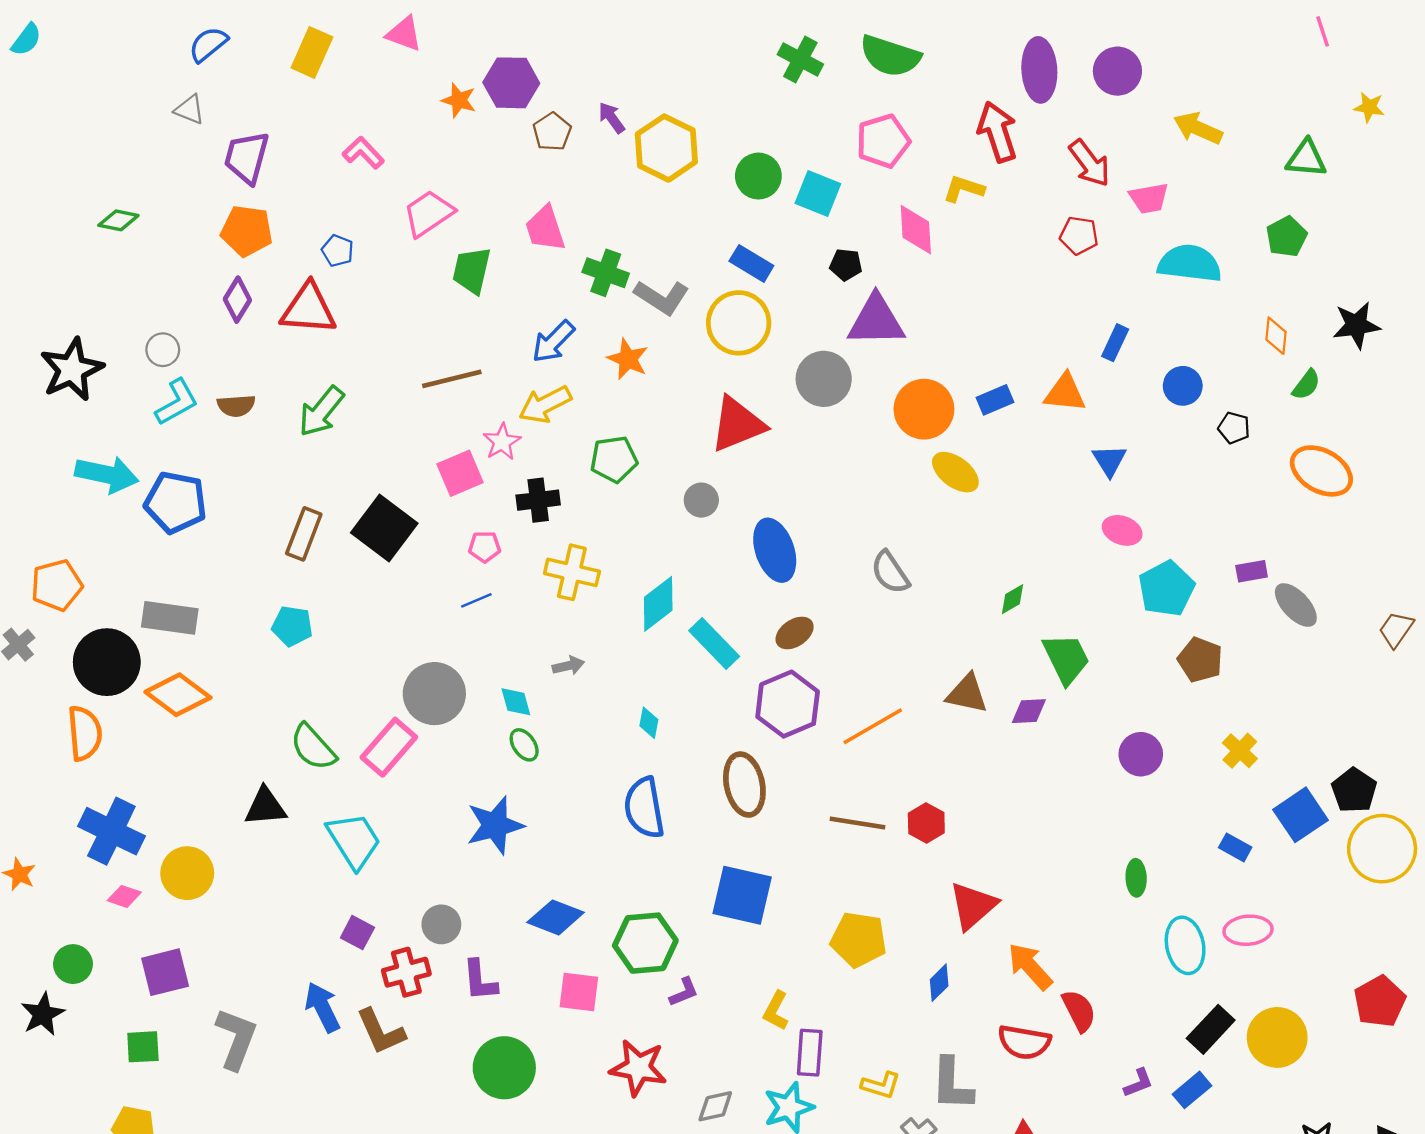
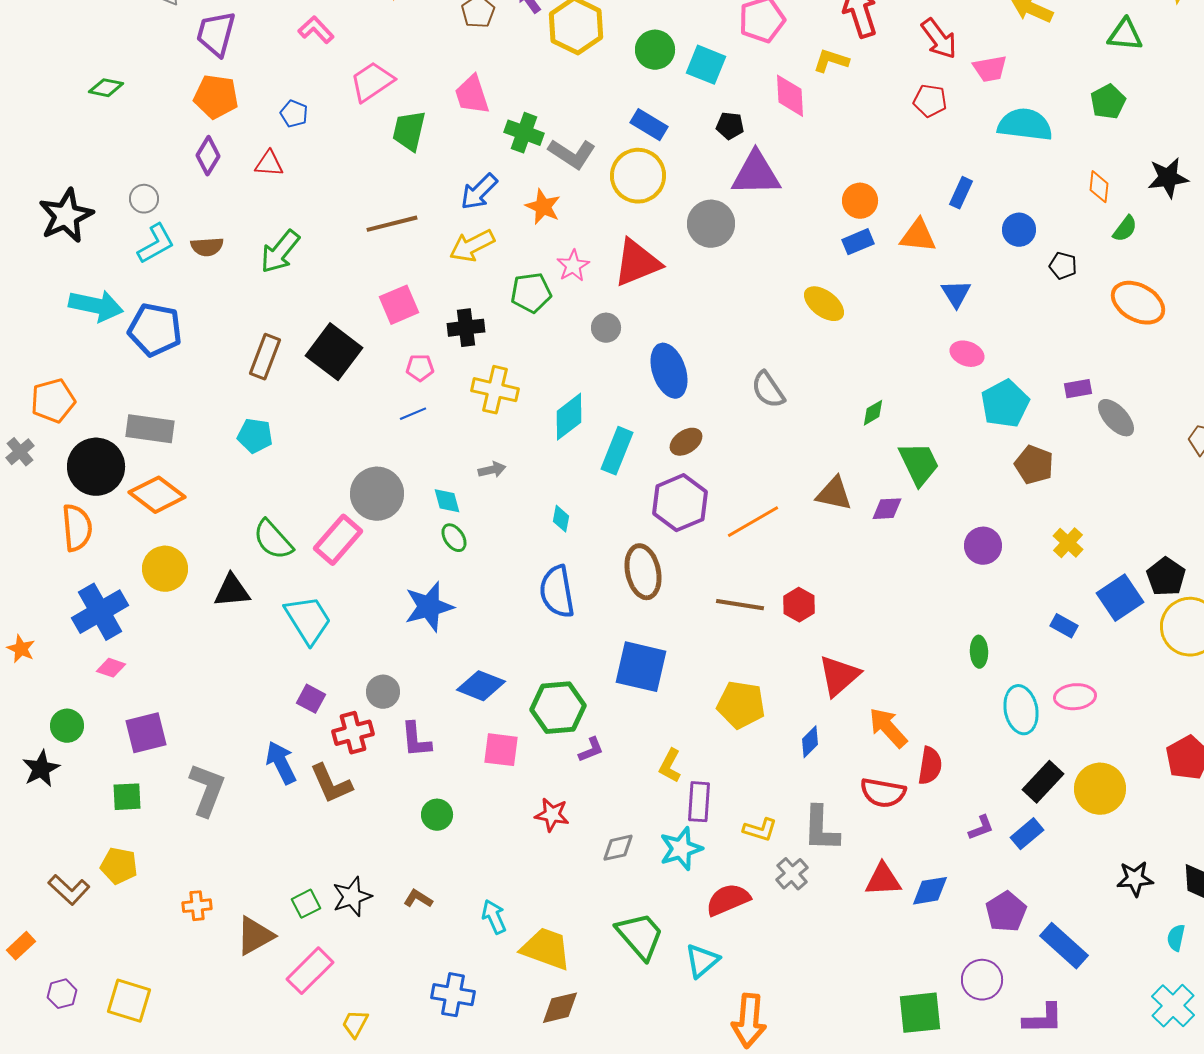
red triangle: (308, 309) -> (269, 164), size x0.6
orange circle: (924, 409) -> (860, 201), moved, size x0.7
pink star: (502, 442) -> (573, 266), moved
cyan rectangle: (714, 643) -> (617, 451), turned 66
blue cross: (111, 831) -> (100, 612), turned 34
yellow circle: (187, 873) -> (165, 569), moved
red semicircle: (1079, 1011) -> (930, 766), turned 36
green circle: (504, 1068) -> (437, 815), size x0.6
red star: (638, 1068) -> (552, 815), size x0.7

